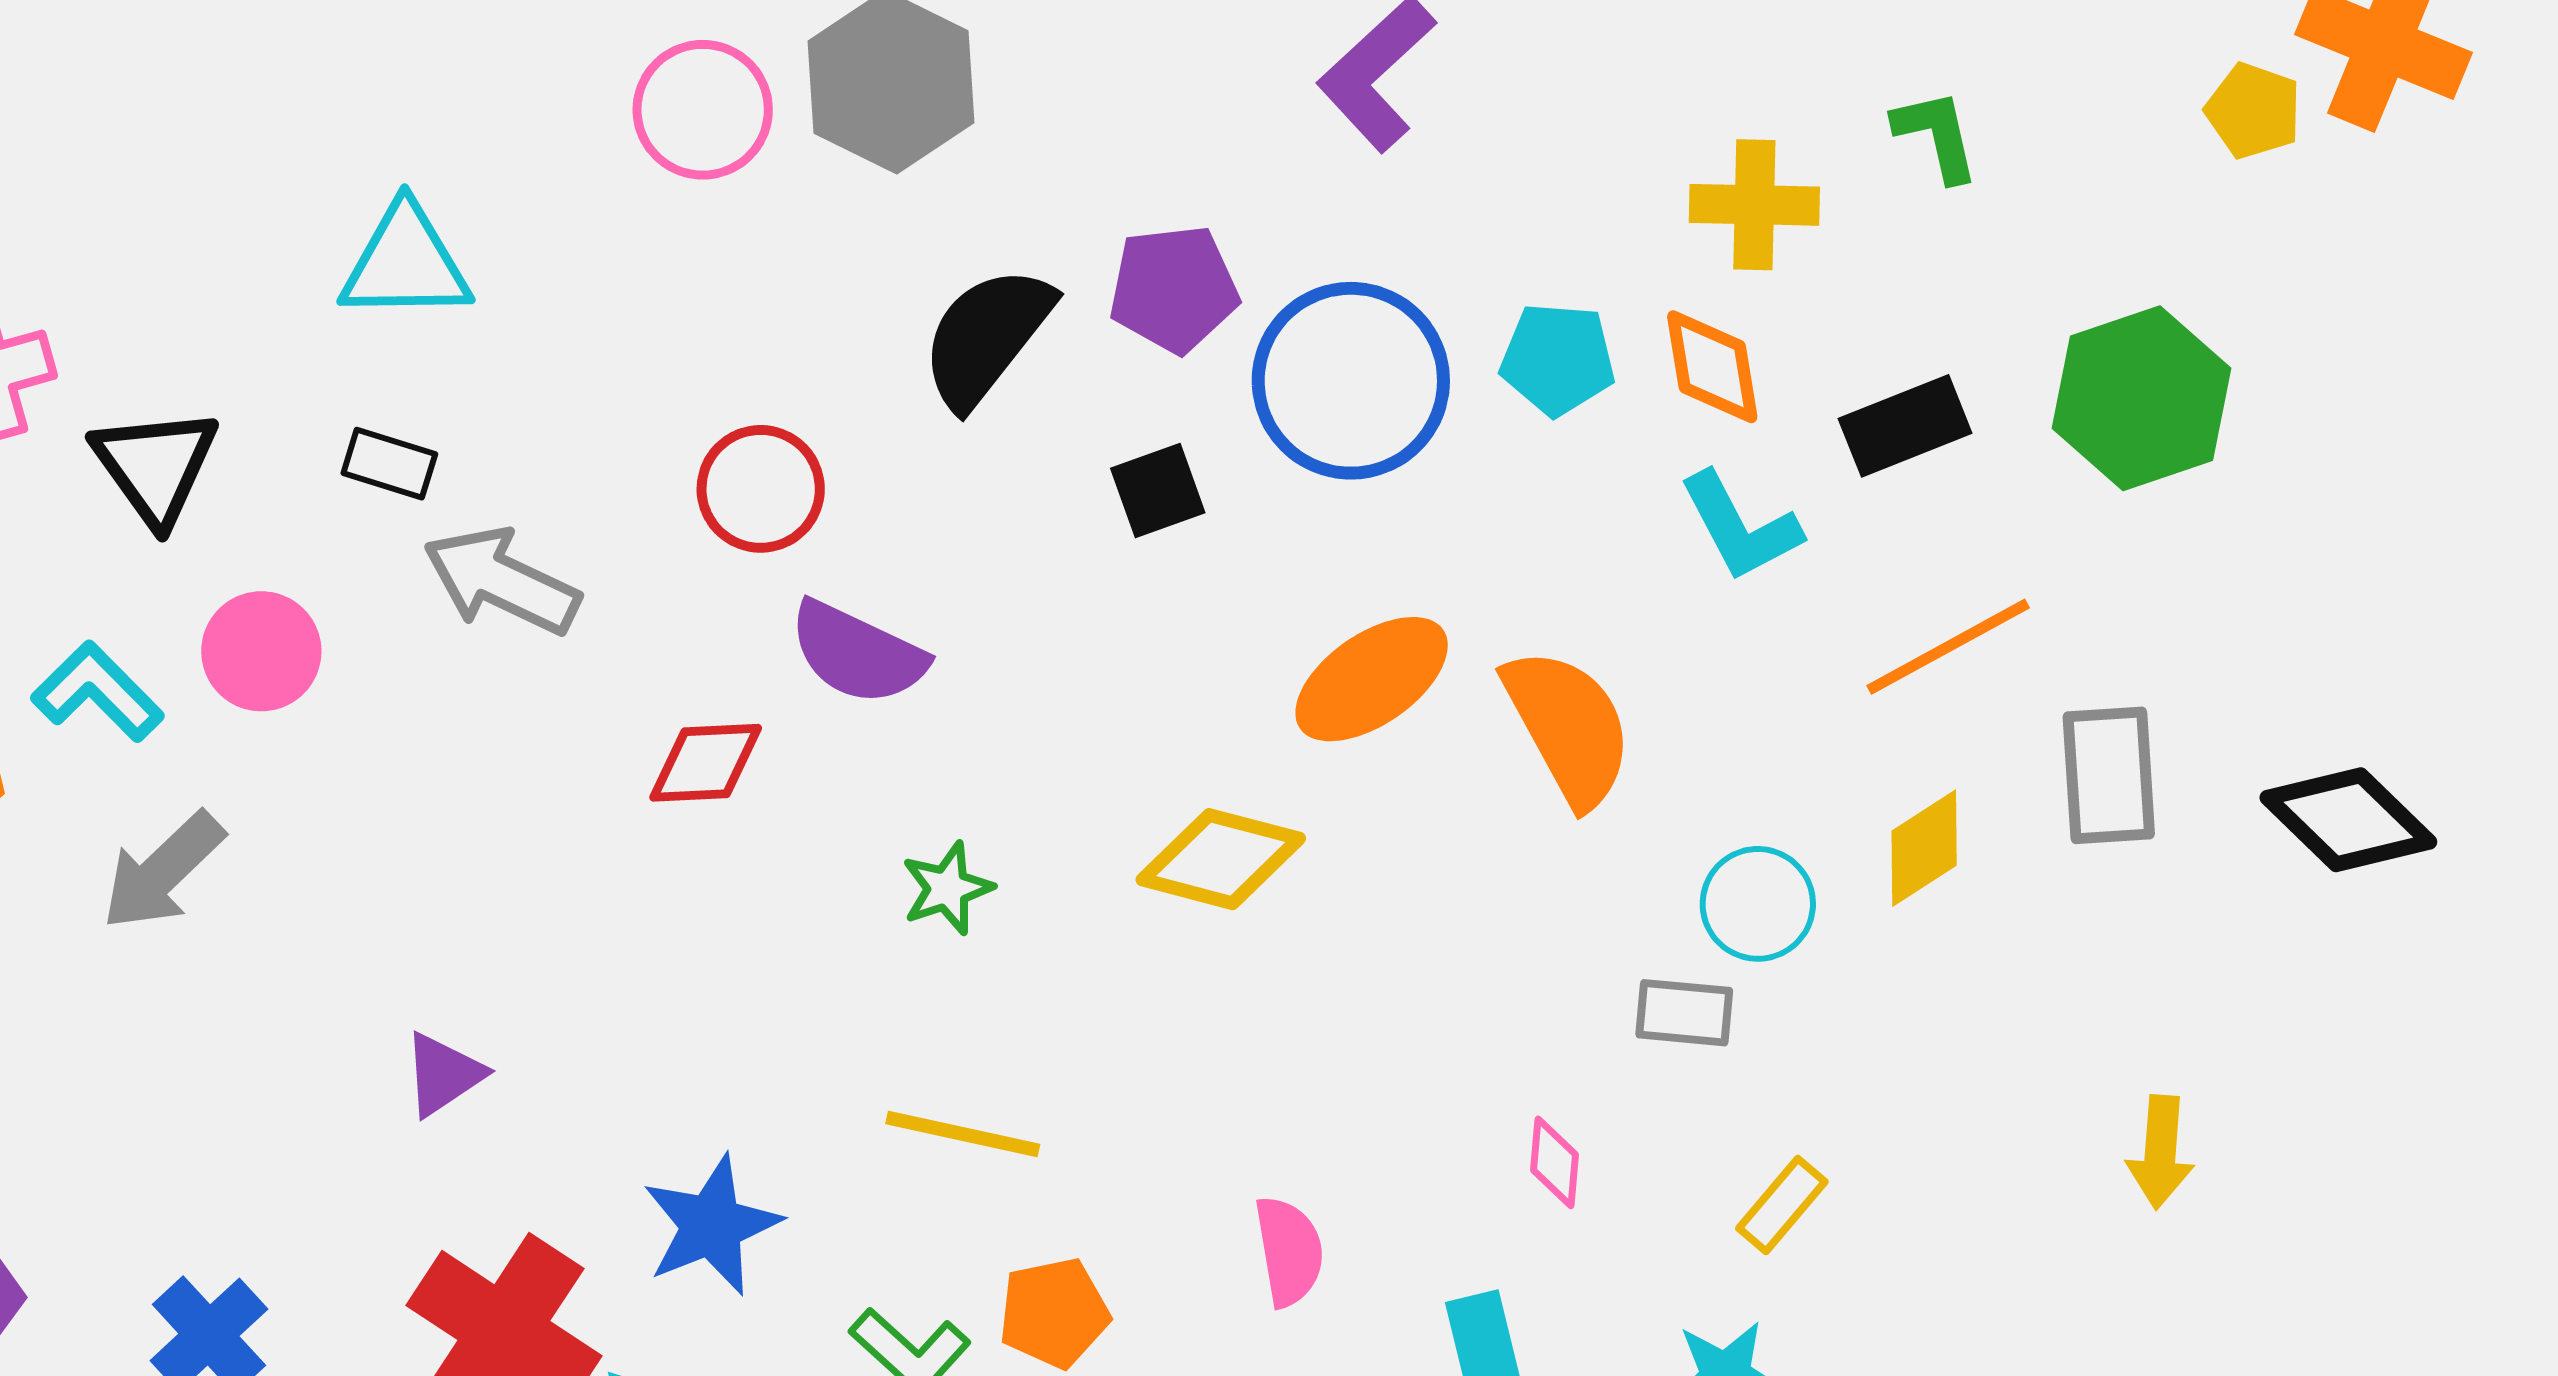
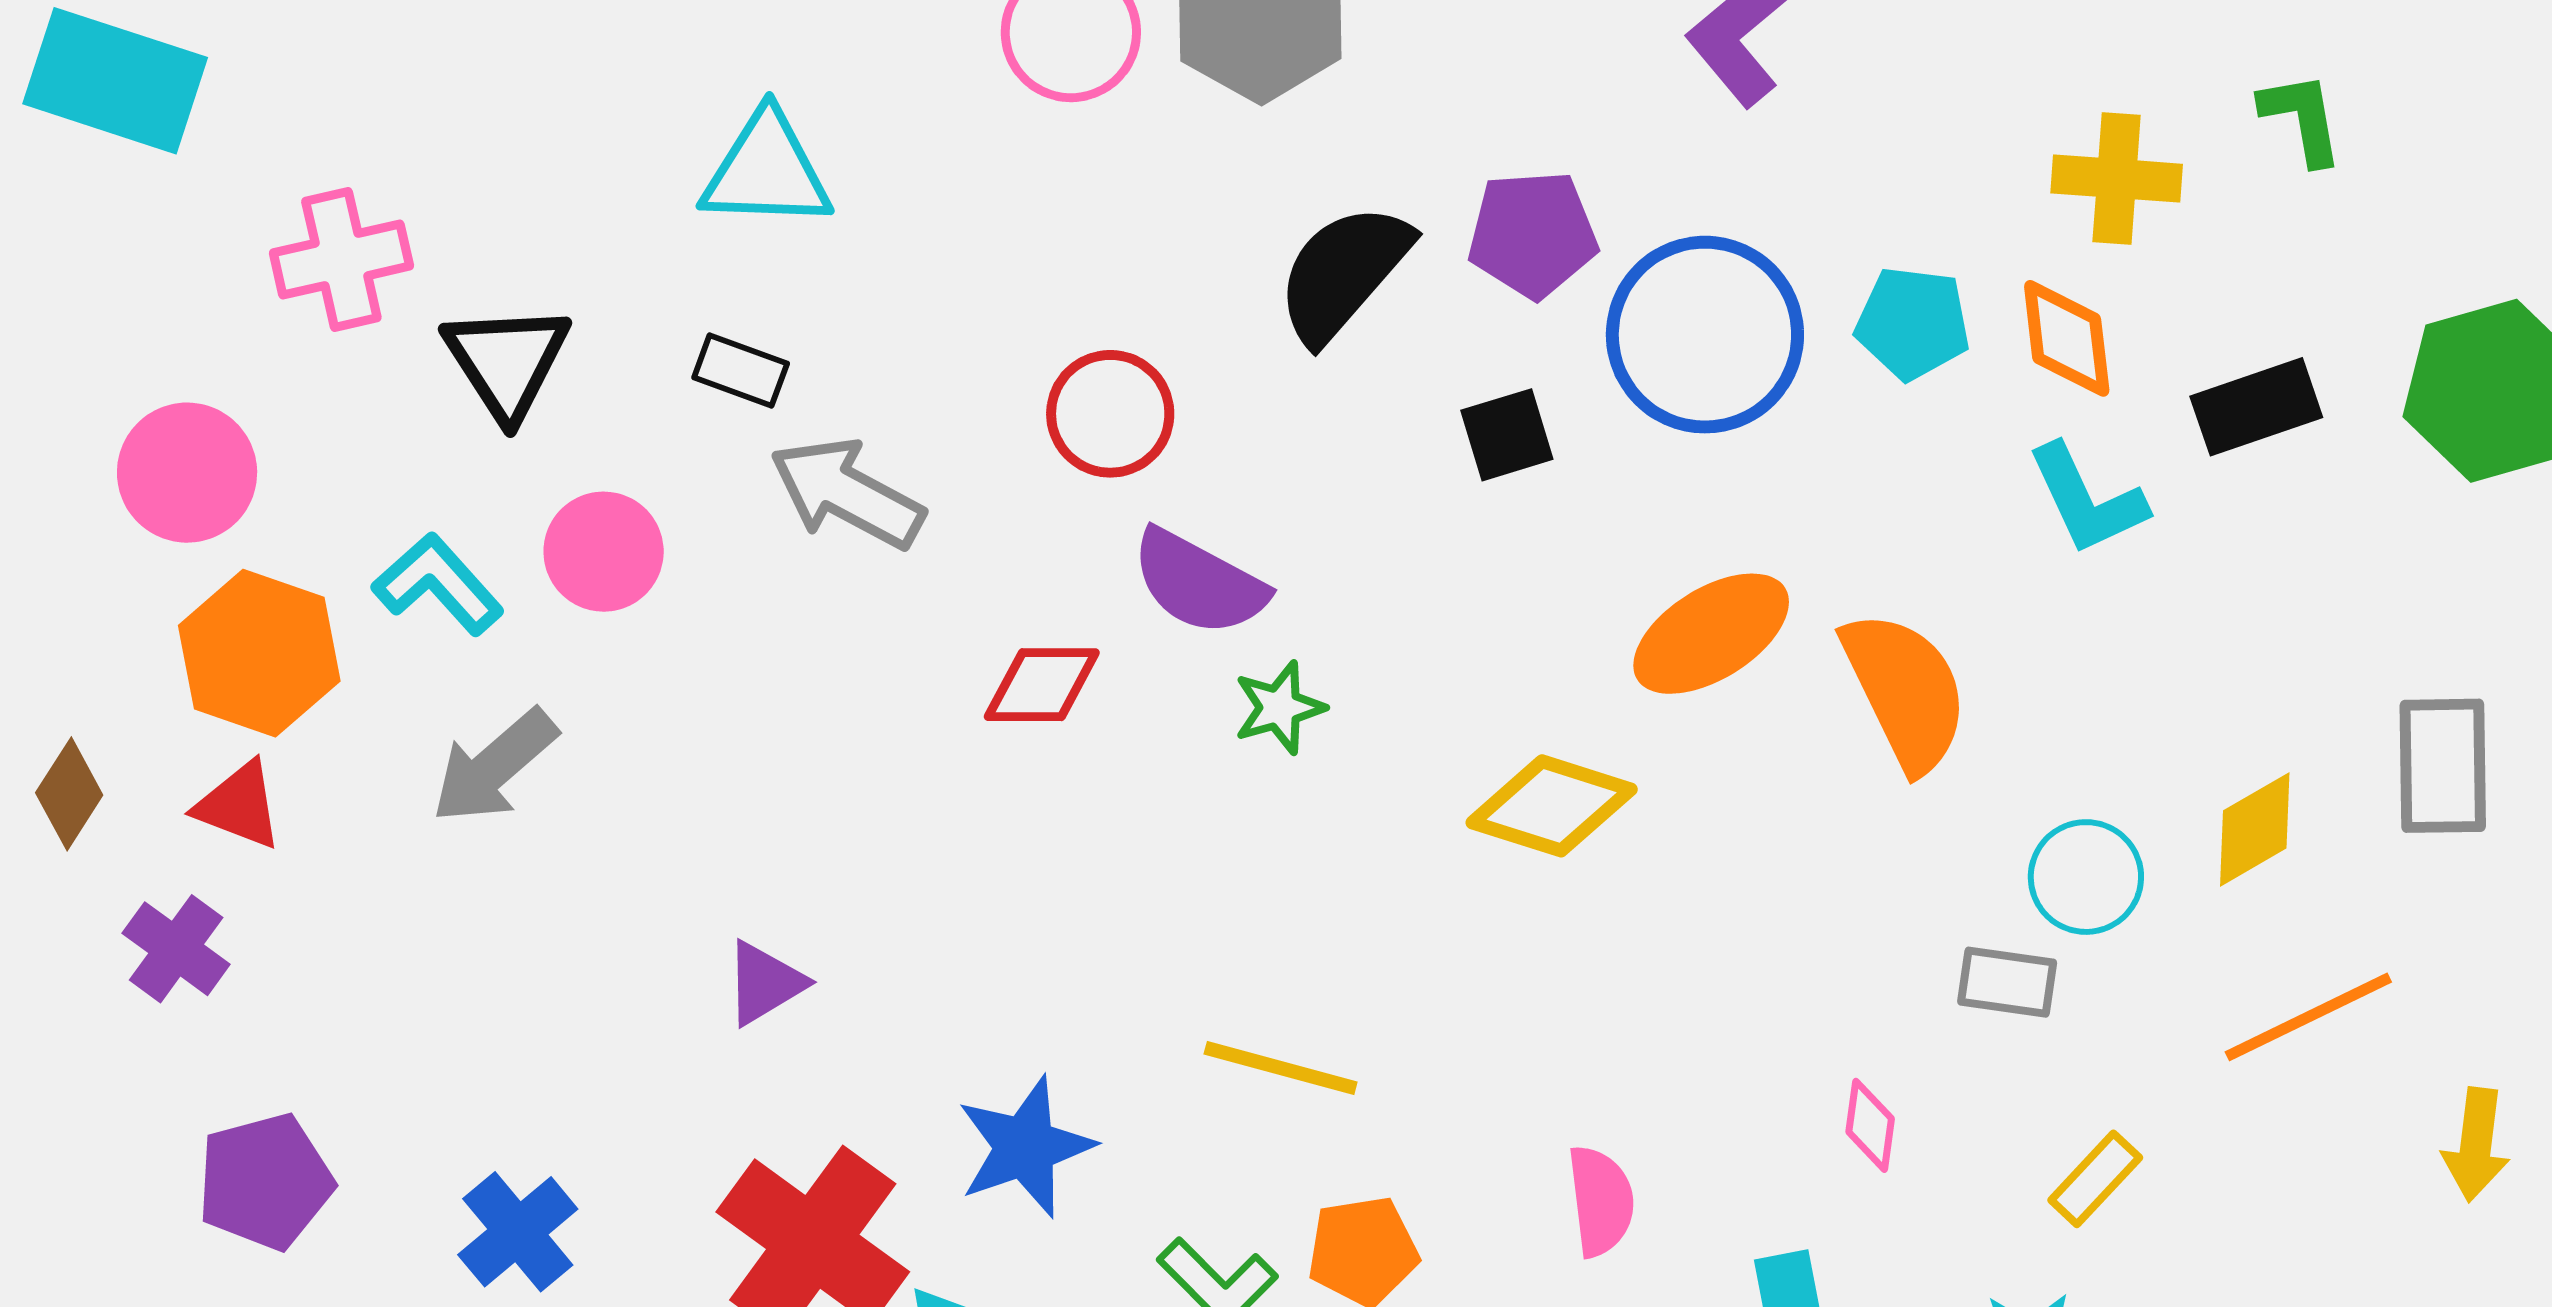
orange line: (1948, 647) -> (2308, 1017), moved
green star: (947, 888) -> (1279, 708), moved

